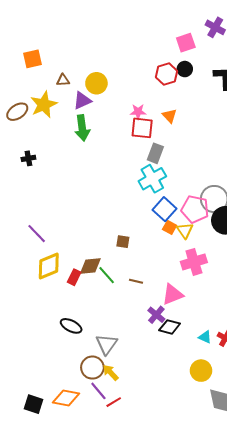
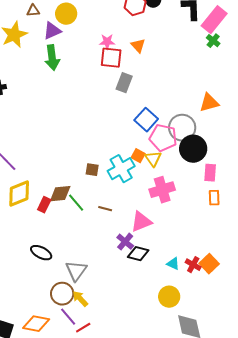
cyan cross: (152, 179) -> (121, 169), moved
blue square: (164, 209) -> (146, 120), moved

